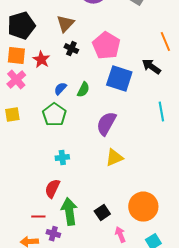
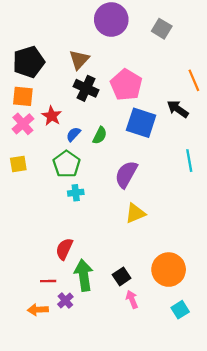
black cross: (71, 49) -> (86, 88), size x1.5
red star: (41, 60) -> (52, 116), moved
cyan cross: (62, 158) -> (76, 193), moved
purple cross: (53, 234) -> (65, 301), turned 32
pink arrow: (120, 235) -> (132, 299), moved

